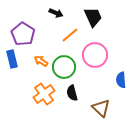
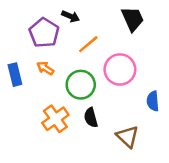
black trapezoid: (93, 17) -> (133, 19), moved
purple pentagon: (23, 34) -> (44, 33), moved
orange arrow: (41, 61) -> (45, 68), moved

